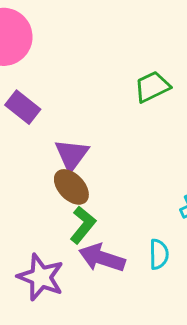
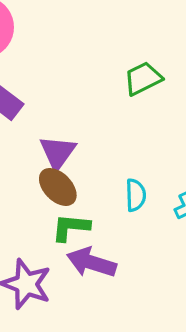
green L-shape: (83, 225) -> (71, 227), turned -123
cyan semicircle: (159, 254) -> (136, 195), moved

